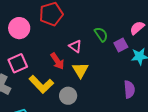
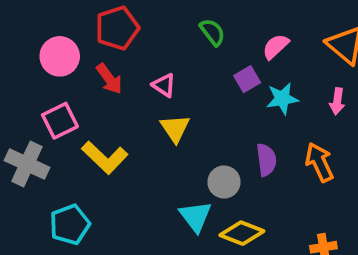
green semicircle: (101, 34) -> (212, 32), moved
red arrow: (57, 61) -> (109, 79), moved
gray circle: (68, 96) -> (224, 182), moved

